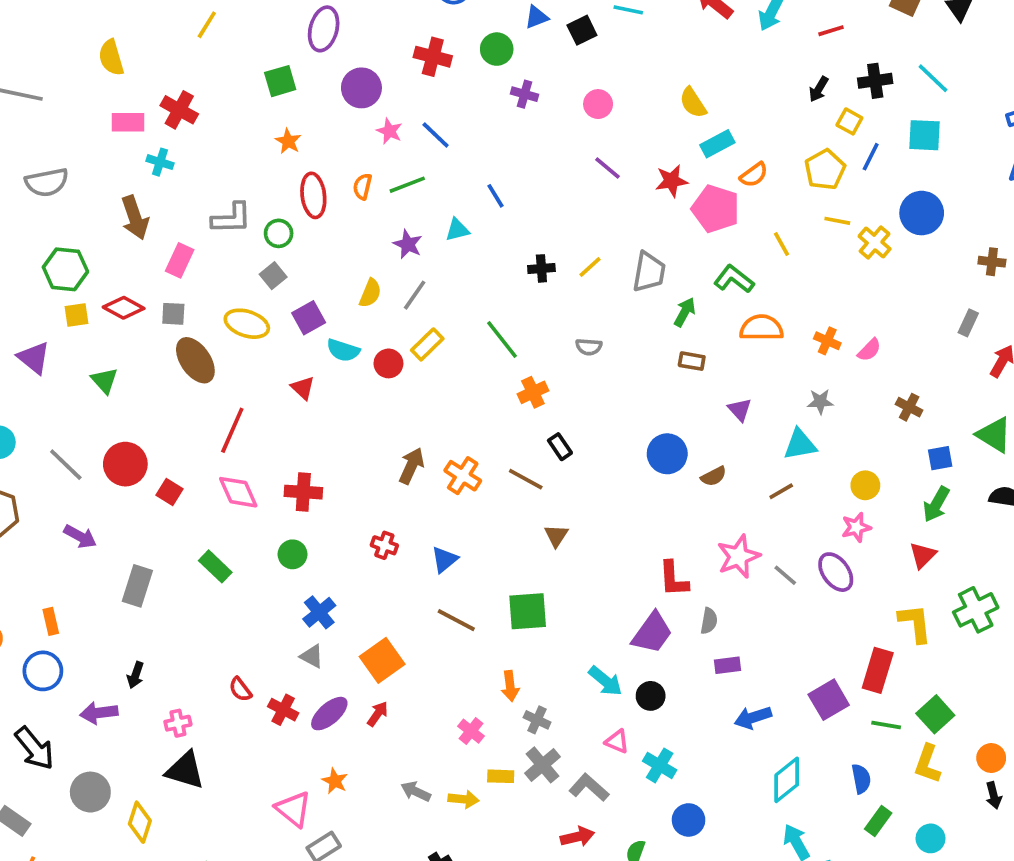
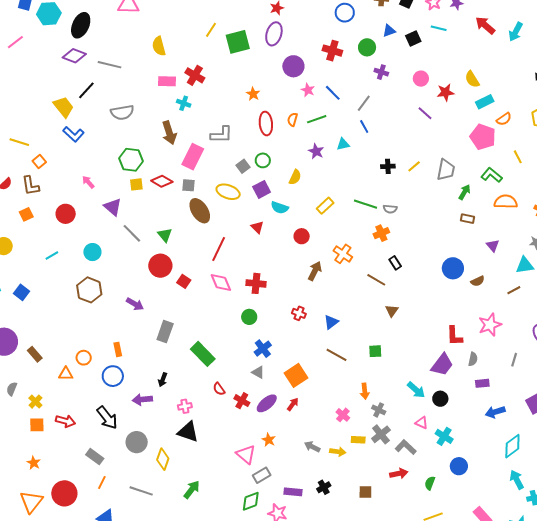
green square: (280, 81) -> (238, 42), moved, size x1.4
red star: (672, 181) -> (445, 92), moved
green circle: (279, 233) -> (263, 160), moved
pink rectangle: (180, 260) -> (193, 157), size x1.4
gray line: (415, 295) -> (364, 103), moved
green line: (502, 340) -> (366, 204), turned -35
gray semicircle: (589, 347) -> (390, 209), moved
red circle: (388, 363) -> (302, 236), moved
green triangle: (104, 381) -> (165, 235), moved
gray line: (66, 465) -> (132, 233), moved
orange cross: (463, 476) -> (343, 254), moved
green rectangle: (215, 566) -> (203, 354), moved, size x1.4
gray line: (785, 575) -> (514, 360), moved, turned 64
green square: (528, 611) -> (375, 351), size x0.6

